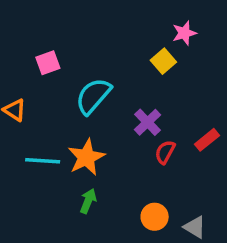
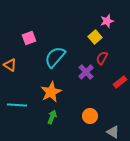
red semicircle: (165, 152) -> (102, 58), moved
cyan line: (43, 161) -> (17, 105), moved
orange circle: (155, 217) -> (90, 116), moved

